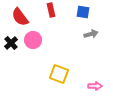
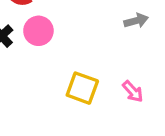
pink arrow: (95, 86) -> (133, 91), moved, turned 48

